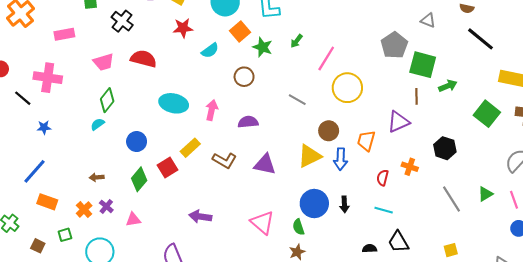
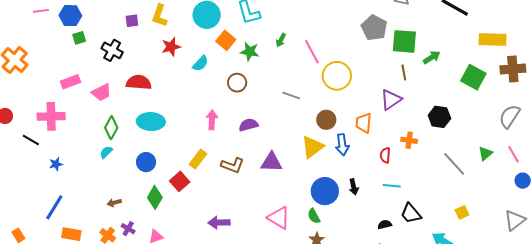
pink rectangle: (64, 34) -> (70, 82), moved
pink line: (326, 59) -> (312, 52), turned -50
cyan ellipse: (174, 103) -> (151, 122), moved

